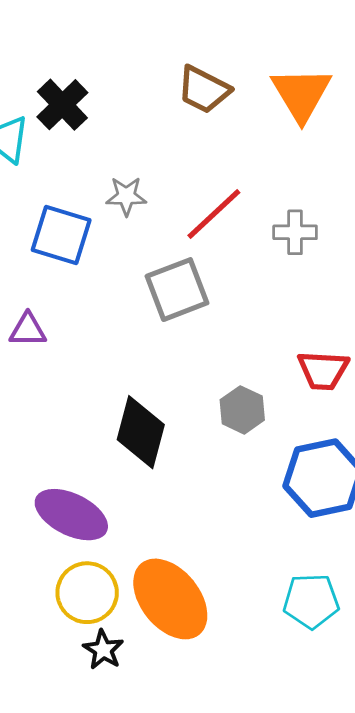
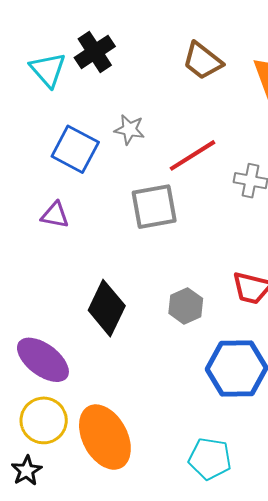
purple triangle: (28, 330) -> (55, 215), moved
black star: (103, 650) -> (27, 471), moved

